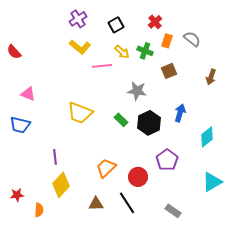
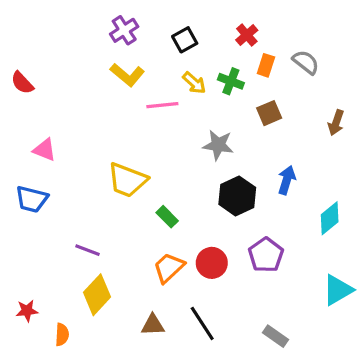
green rectangle: (121, 120) -> (167, 217), moved
purple line: (55, 157) -> (88, 250), turned -63
red circle: (138, 177) -> (212, 263), moved

